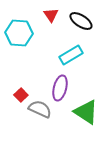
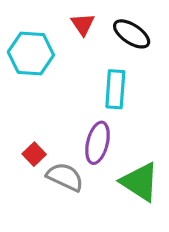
cyan rectangle: (71, 55) -> (115, 89), turned -55

